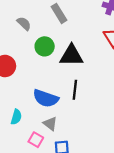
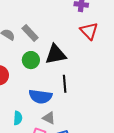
gray rectangle: (59, 13) -> (30, 33), moved
green circle: (45, 46) -> (31, 60), moved

